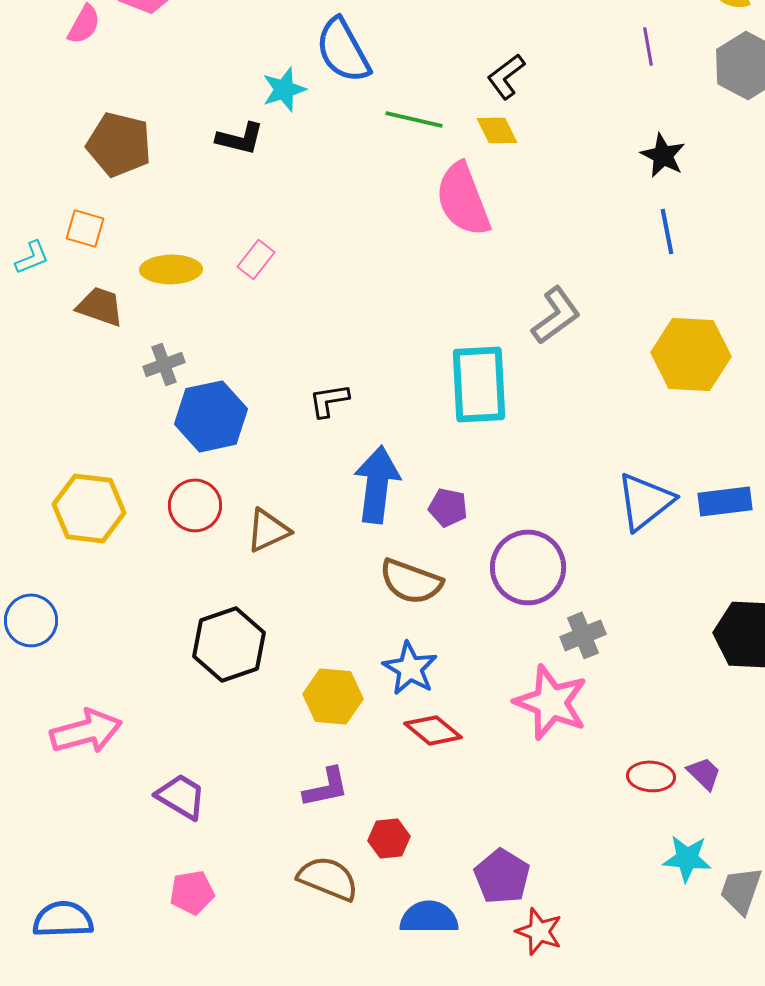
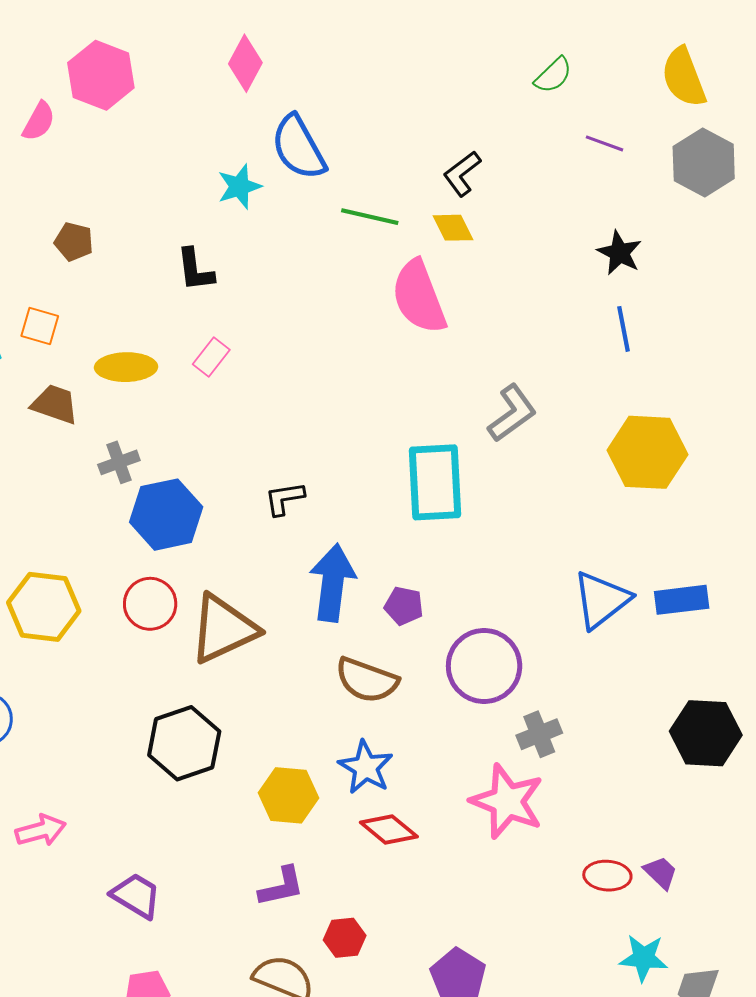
purple line: (648, 46) -> (604, 143), turned -60
black L-shape: (240, 138) -> (195, 270), moved, turned 69
brown pentagon: (119, 144) -> (74, 242), size x0.6
brown triangle: (268, 530) -> (223, 629), size x1.6
pink arrow: (86, 731) -> (41, 830), size x0.7

